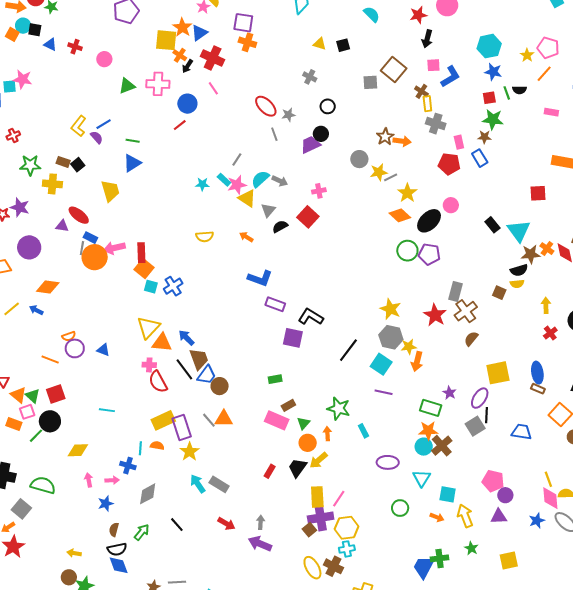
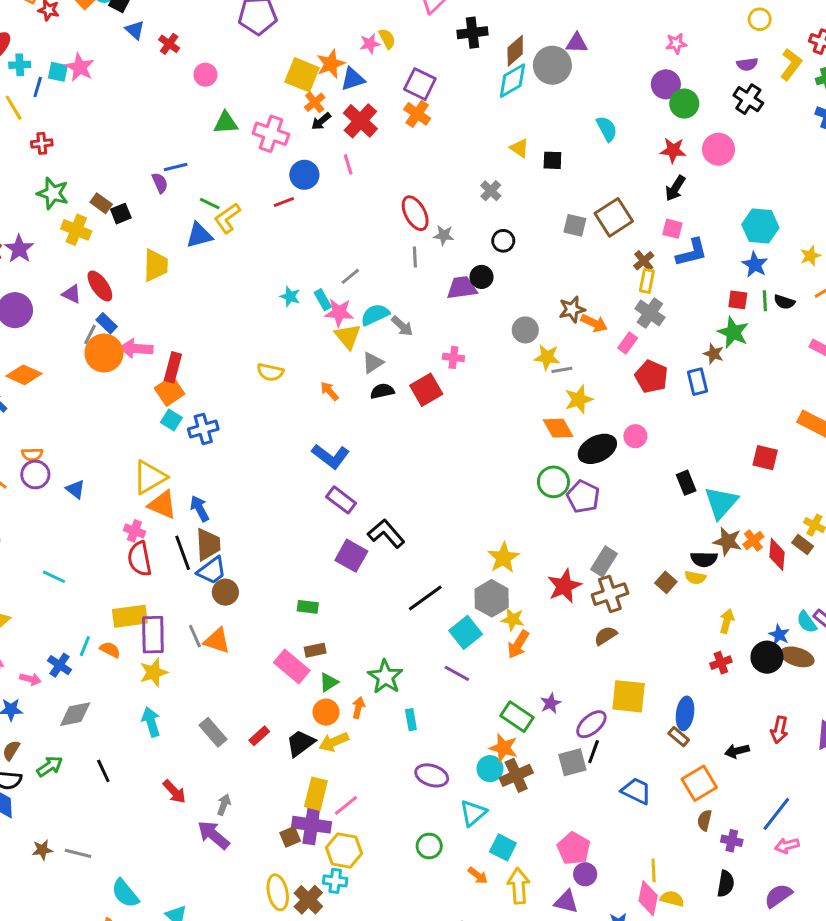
yellow L-shape: (79, 126) -> (227, 218), moved
pink rectangle: (459, 142) -> (628, 343), moved, turned 32
gray rectangle: (219, 484) -> (213, 732), moved

